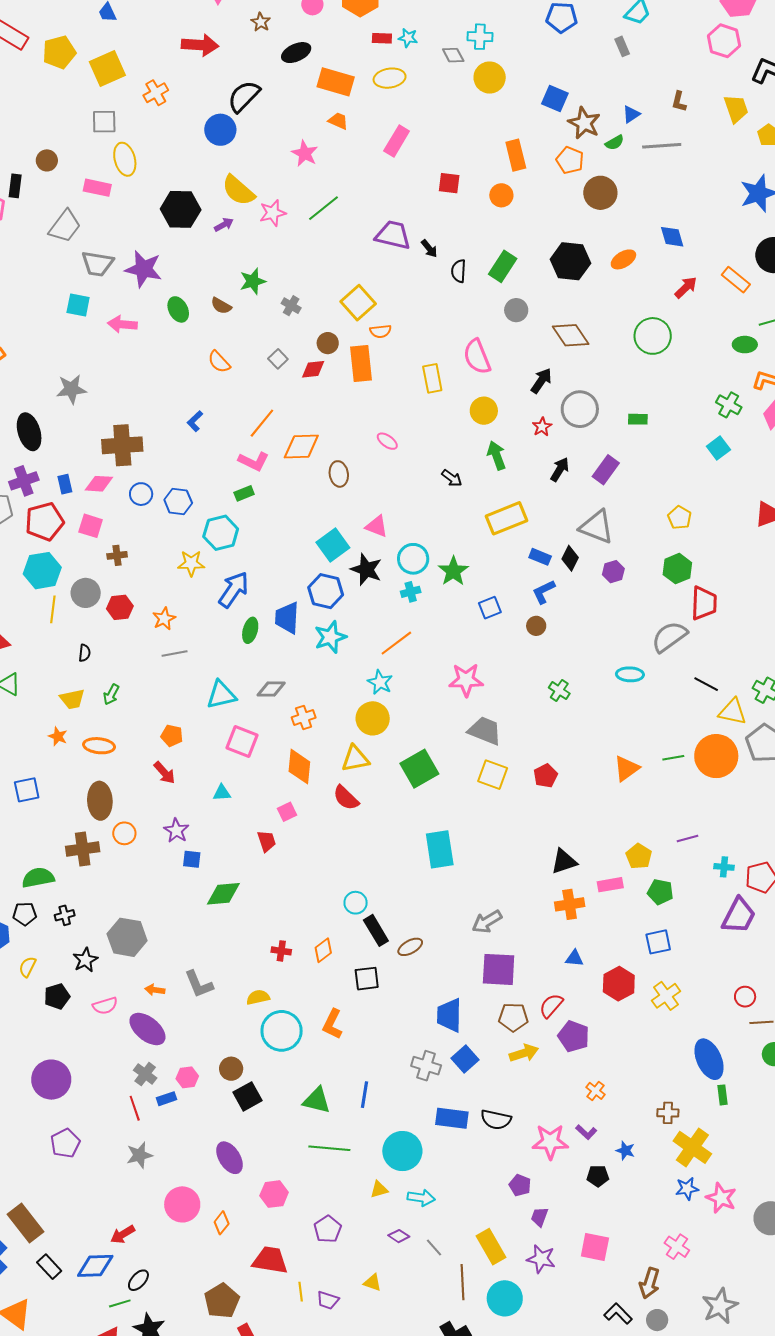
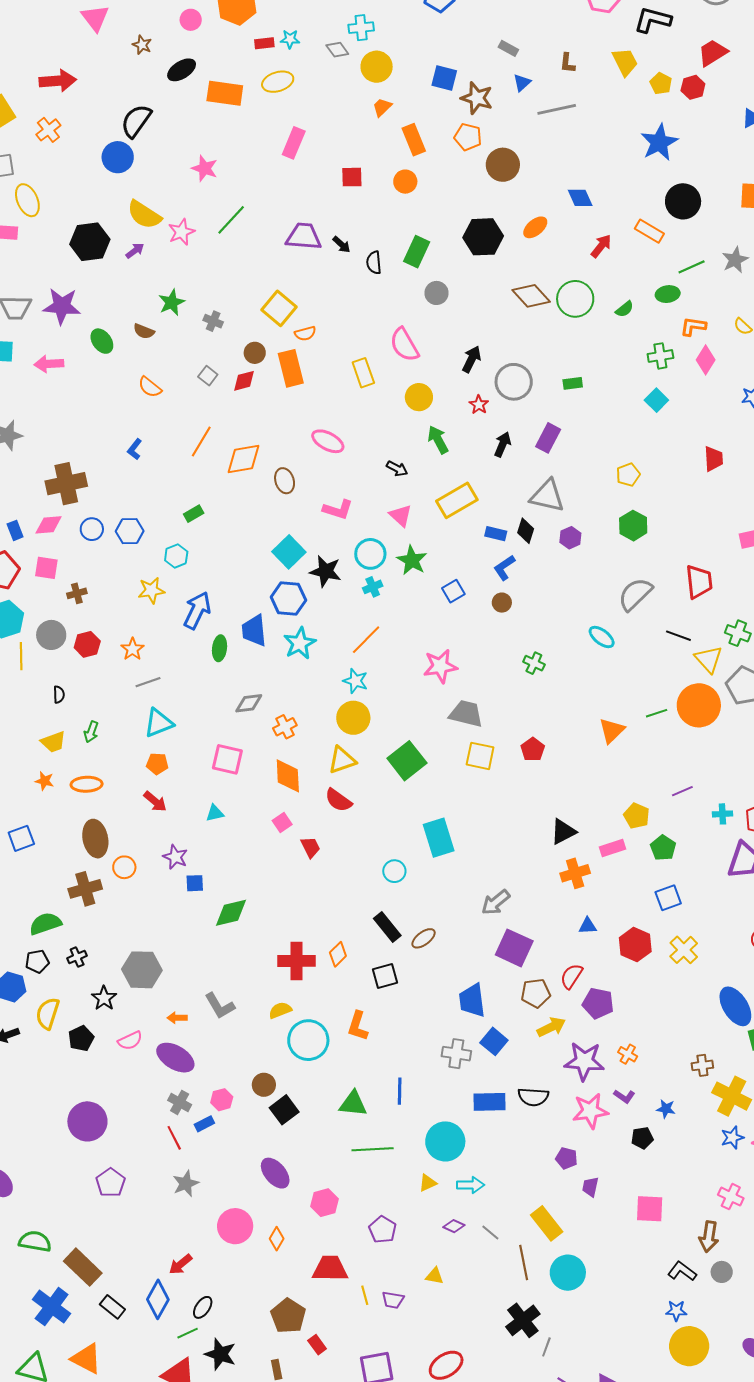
red arrow: (200, 45) -> (58, 81), moved
gray rectangle: (622, 46) -> (508, 48), moved, turned -30
orange trapezoid: (338, 121) -> (382, 107), moved, turned -60
green semicircle: (615, 143) -> (624, 309), moved
brown diamond: (571, 335) -> (531, 296), moved
green cross: (729, 405) -> (660, 356), turned -30
pink ellipse: (387, 441) -> (328, 441), size x1.5
pink L-shape: (254, 461) -> (338, 510), moved
yellow pentagon: (680, 518) -> (628, 475), turned 30
pink triangle: (377, 526) -> (401, 516), moved, turned 30
cyan hexagon: (221, 533) -> (176, 556), size x0.7
red trapezoid: (704, 603) -> (699, 582), moved
cyan ellipse: (630, 674) -> (602, 637), turned 44
cyan triangle: (221, 695) -> (159, 723), moved
yellow triangle: (733, 712) -> (709, 659), turned 44
red trapezoid: (267, 841) -> (310, 847), moved
green pentagon: (660, 892) -> (663, 848), turned 30
cyan circle: (356, 903) -> (394, 871), moved
red cross: (281, 951) -> (296, 961), size x1.8
yellow semicircle: (27, 967) -> (48, 1013), size x1.5
purple square: (499, 969) -> (514, 948), turned 30
purple star: (541, 1259) -> (584, 1061), moved, size x1.4
blue diamond: (95, 1266) -> (158, 1299), turned -51

